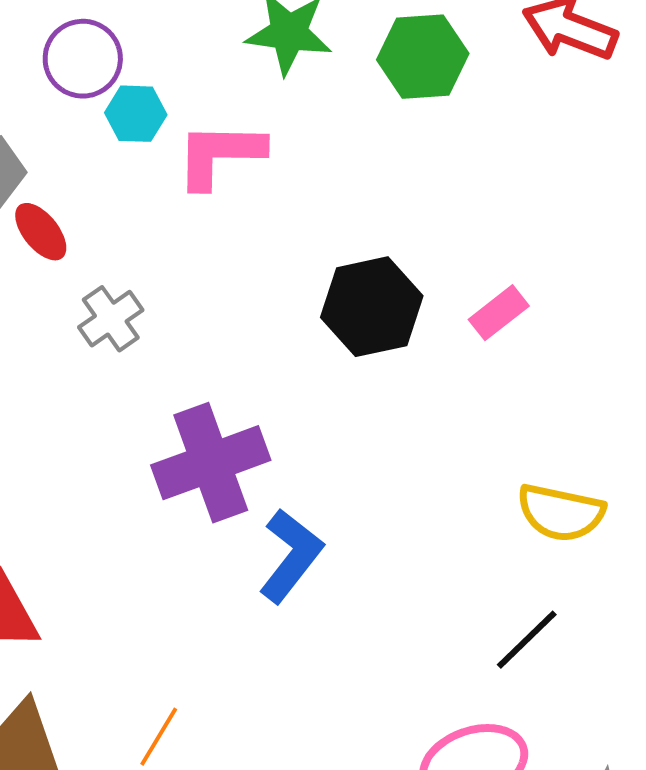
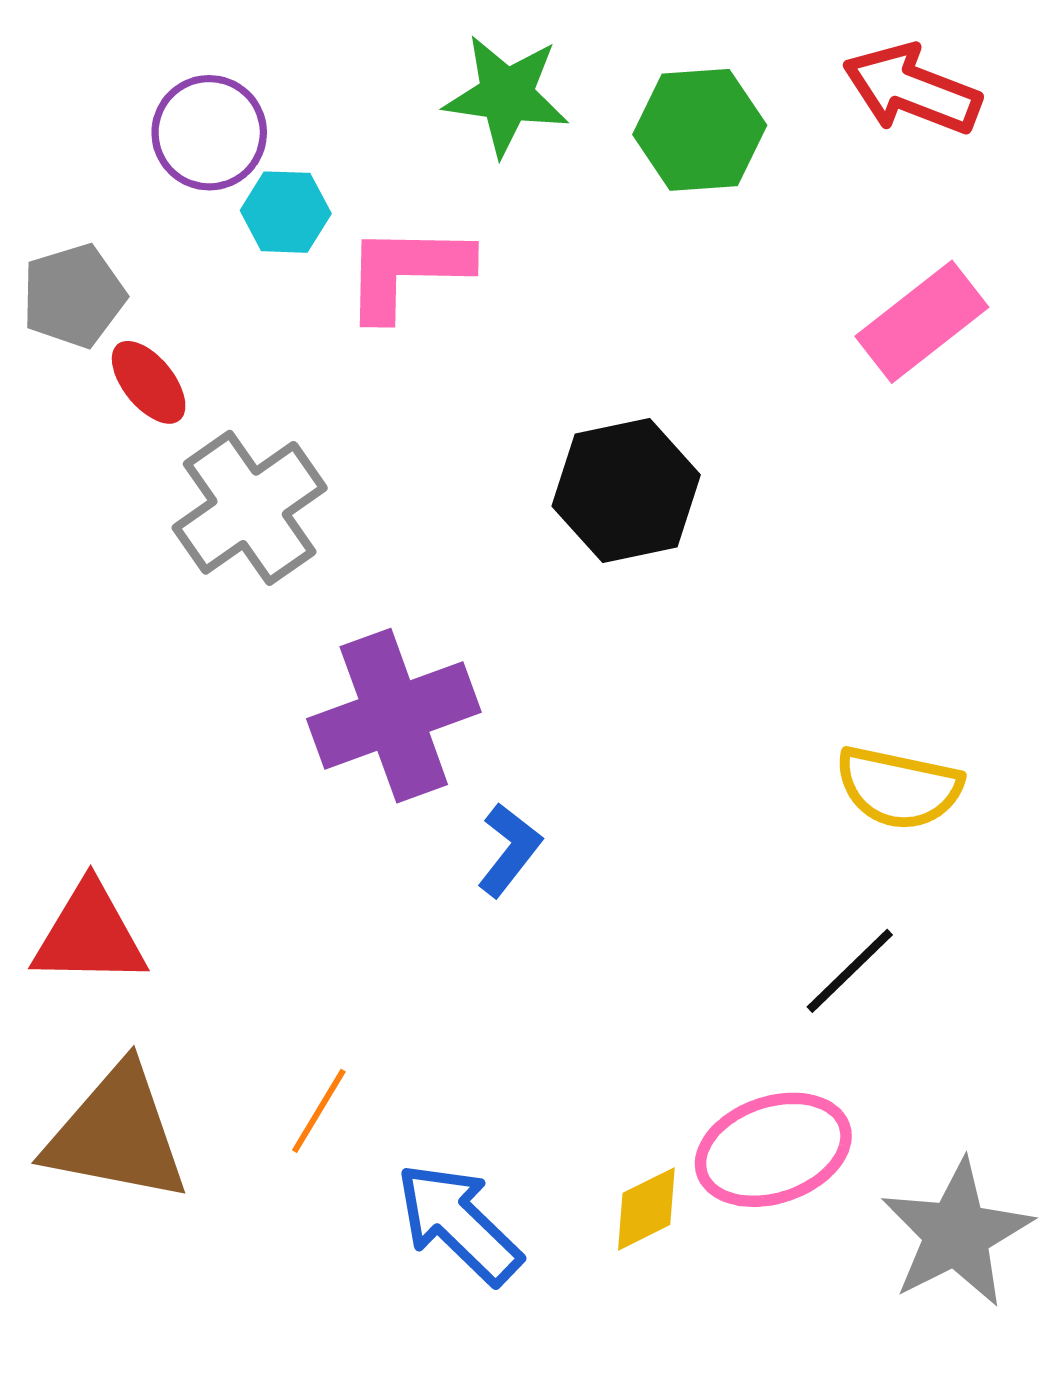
pink rectangle: (499, 313) -> (922, 322), moved, size x1.5
gray cross: (111, 319) -> (250, 508), size x1.6
blue L-shape: (291, 556) -> (509, 850), size x0.7

